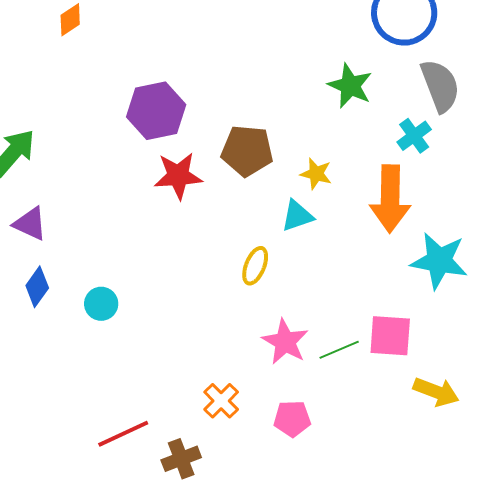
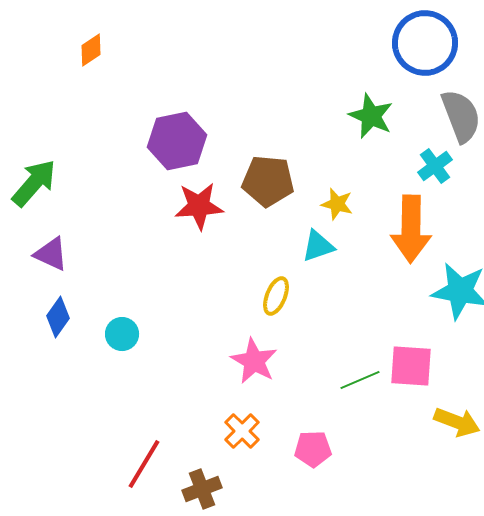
pink star: (285, 342) -> (254, 361), moved
red line: (123, 434) -> (144, 464), turned -34

